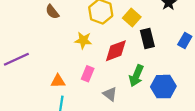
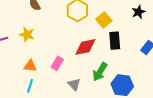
yellow star: (83, 40) -> (27, 35), moved

